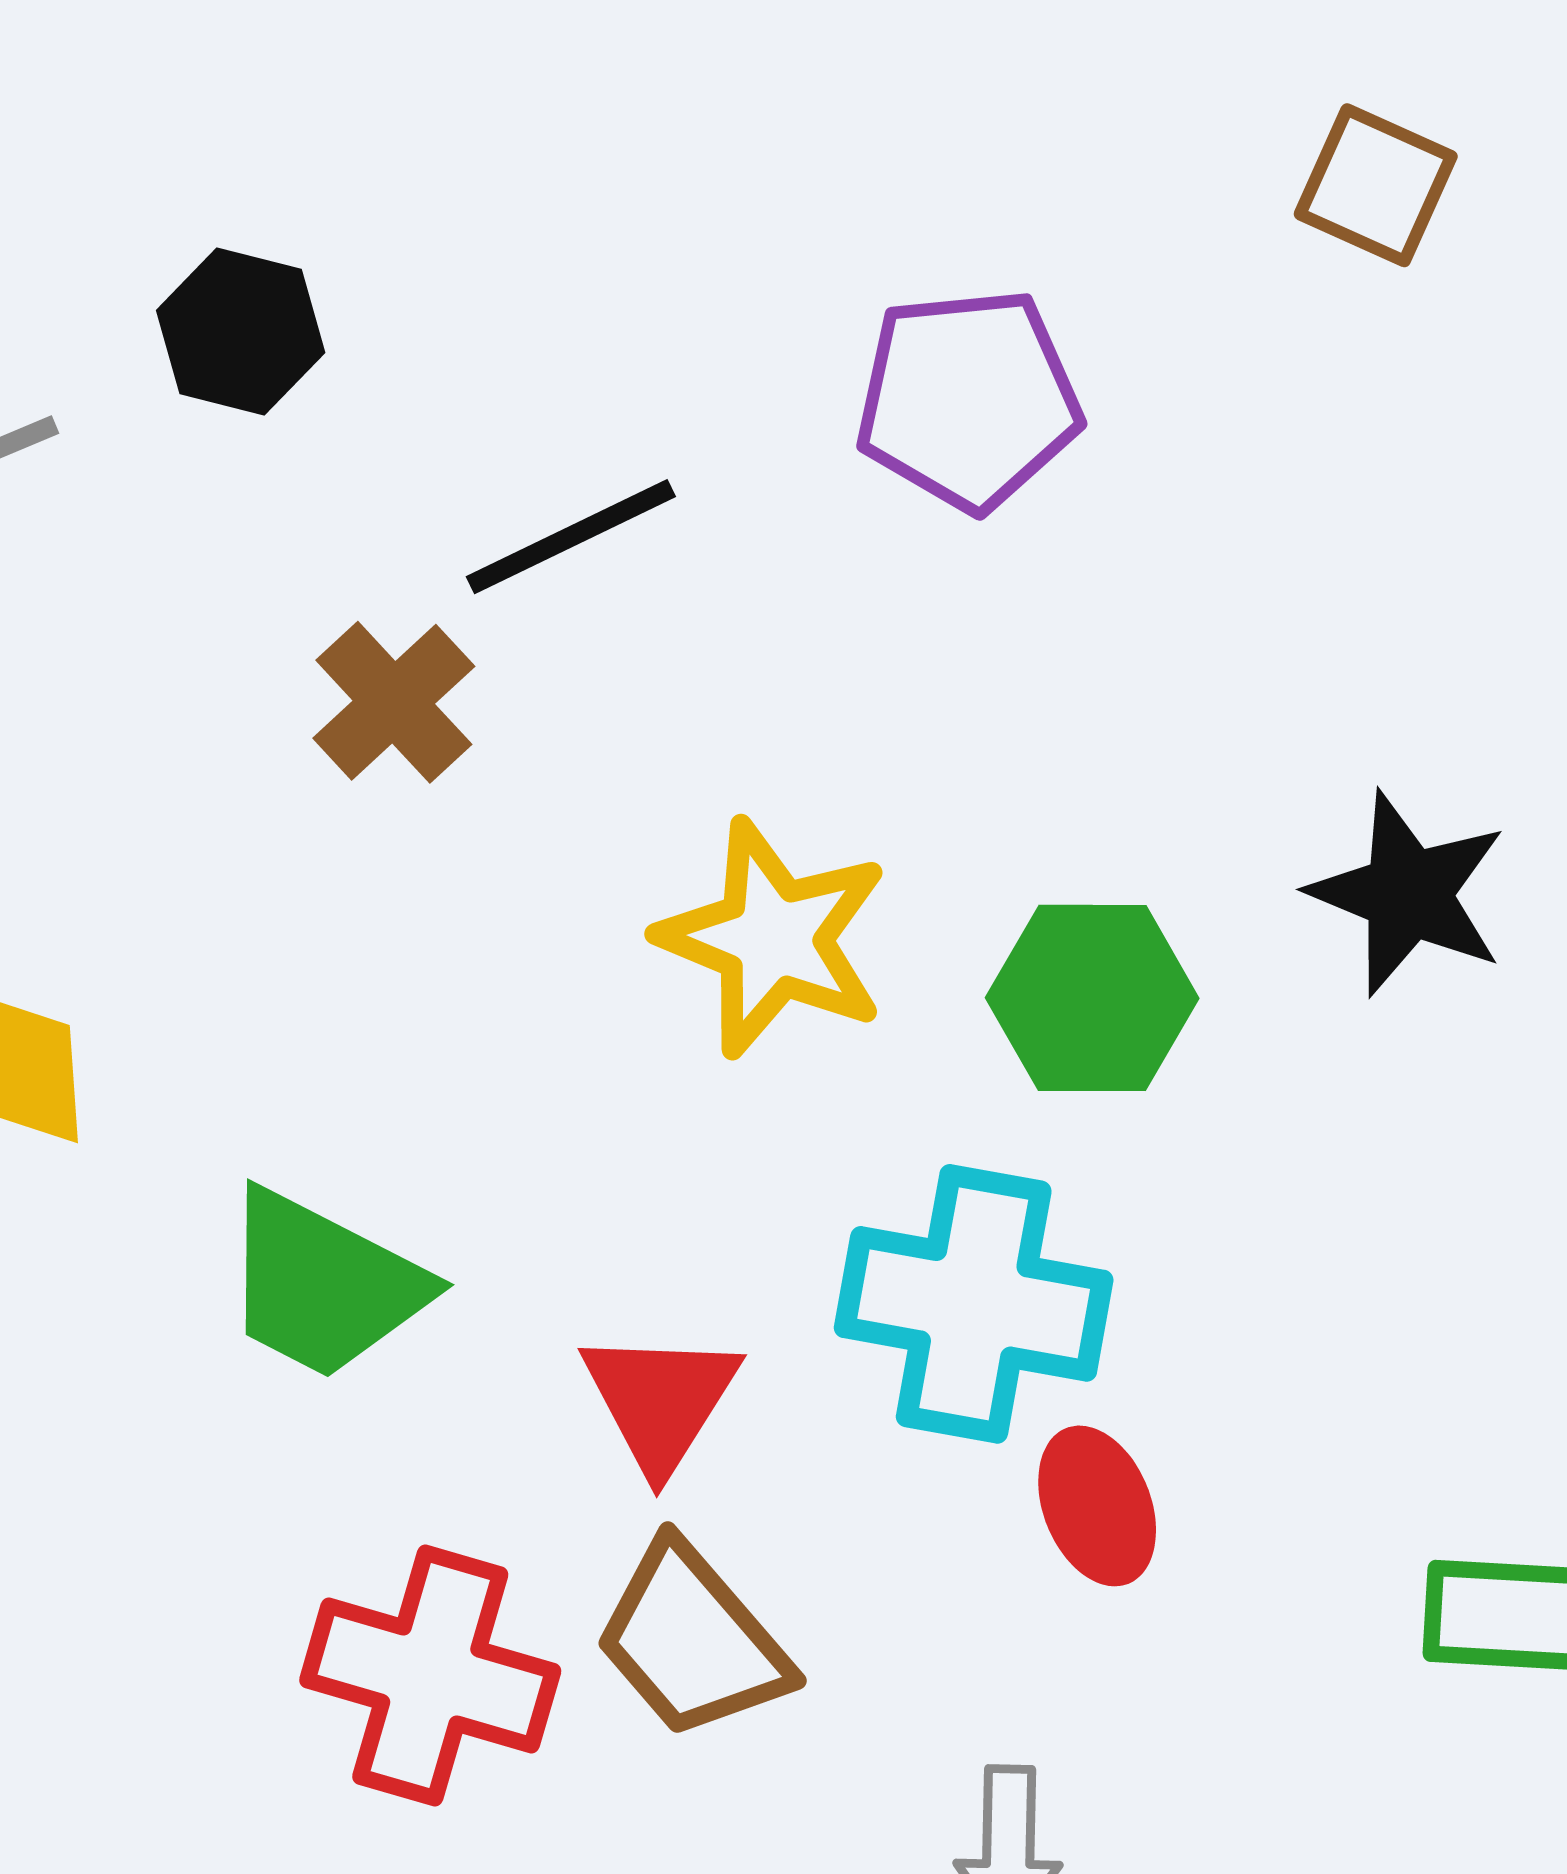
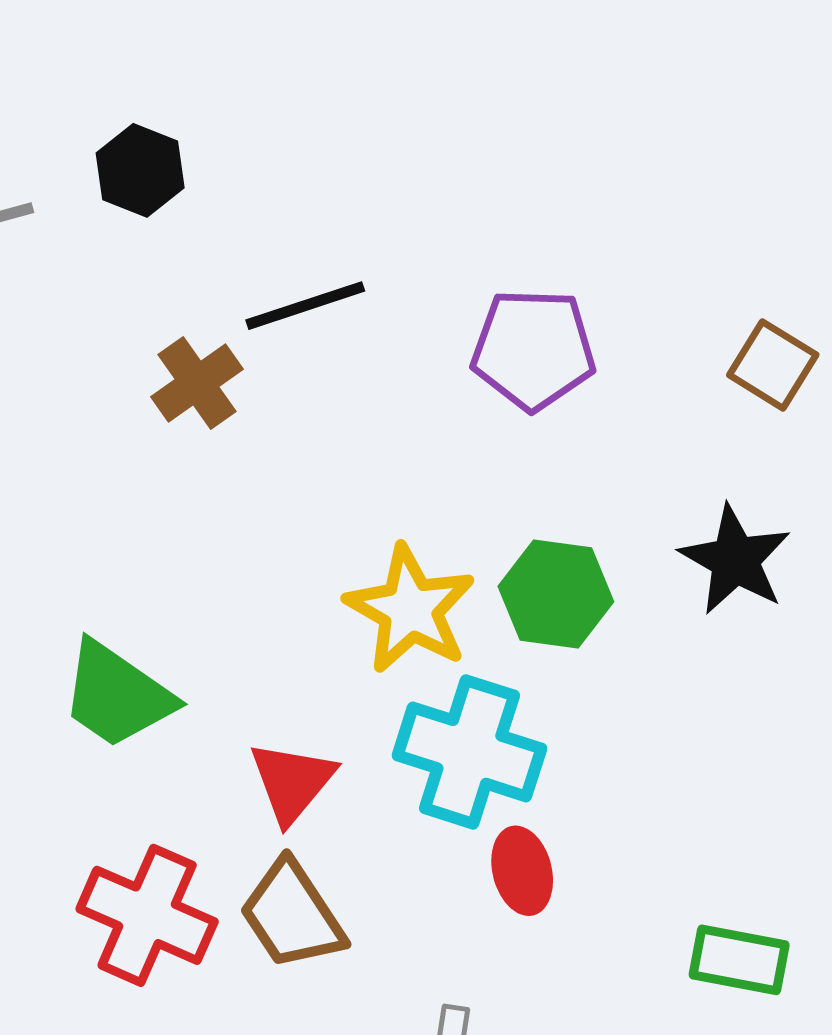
brown square: (1376, 185) -> (773, 365), moved
purple pentagon: (968, 399) -> (533, 349), moved
yellow star: (773, 939) -> (410, 609), moved

